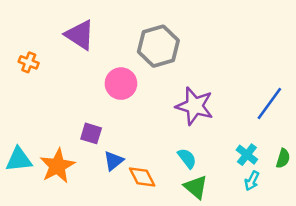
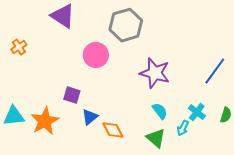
orange cross: (29, 62) -> (19, 47), moved, turned 35
cyan semicircle: (187, 158) -> (160, 111), moved
cyan arrow: (252, 181) -> (183, 128), moved

